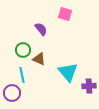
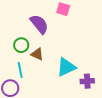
purple semicircle: (41, 29) -> (39, 24), size x1.5
cyan triangle: (68, 72) -> (66, 67), turned 45

